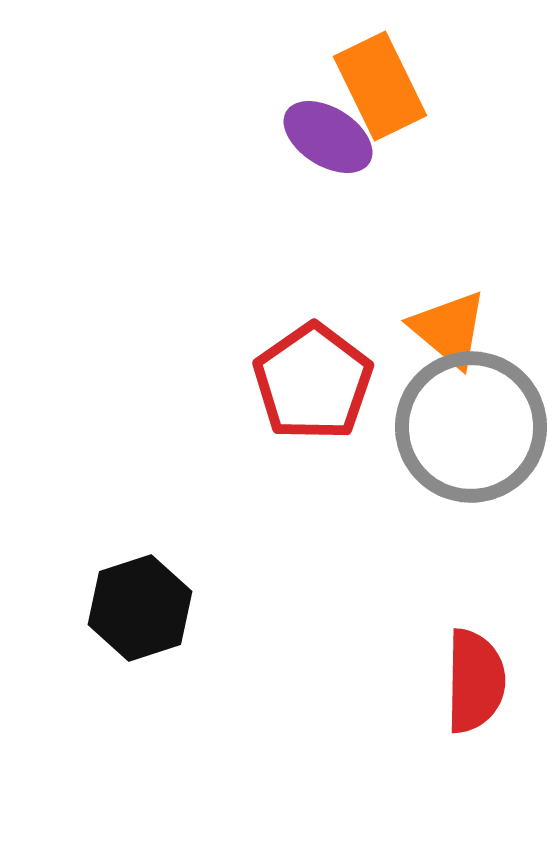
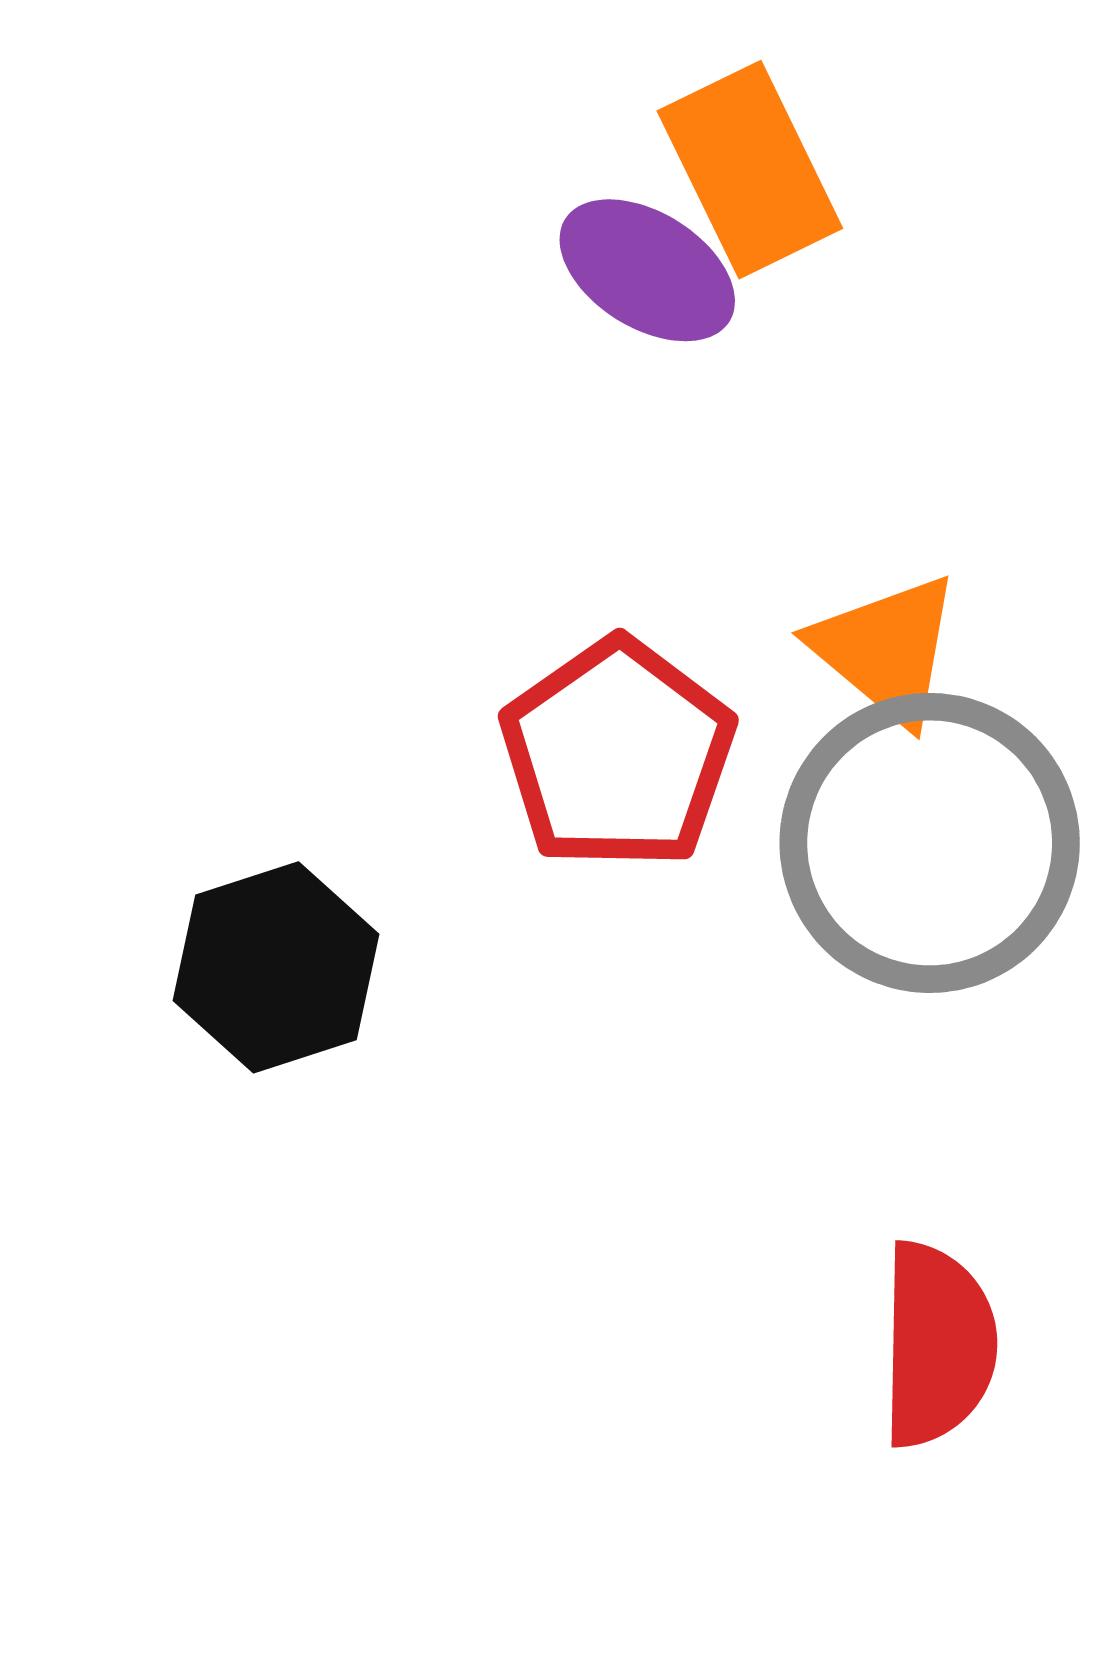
black hexagon: (140, 608) -> (276, 967), moved

